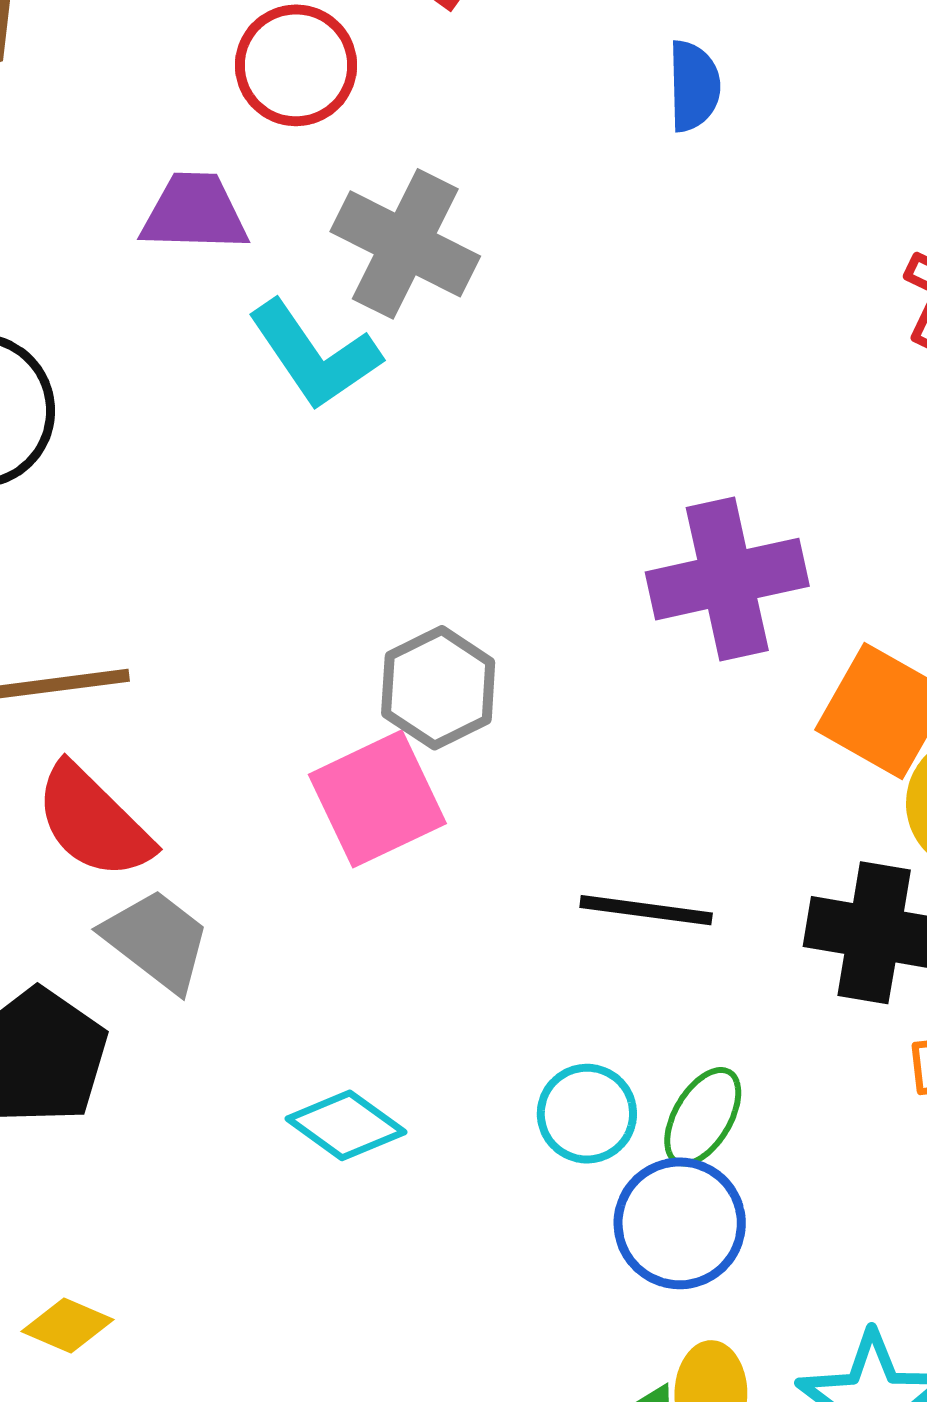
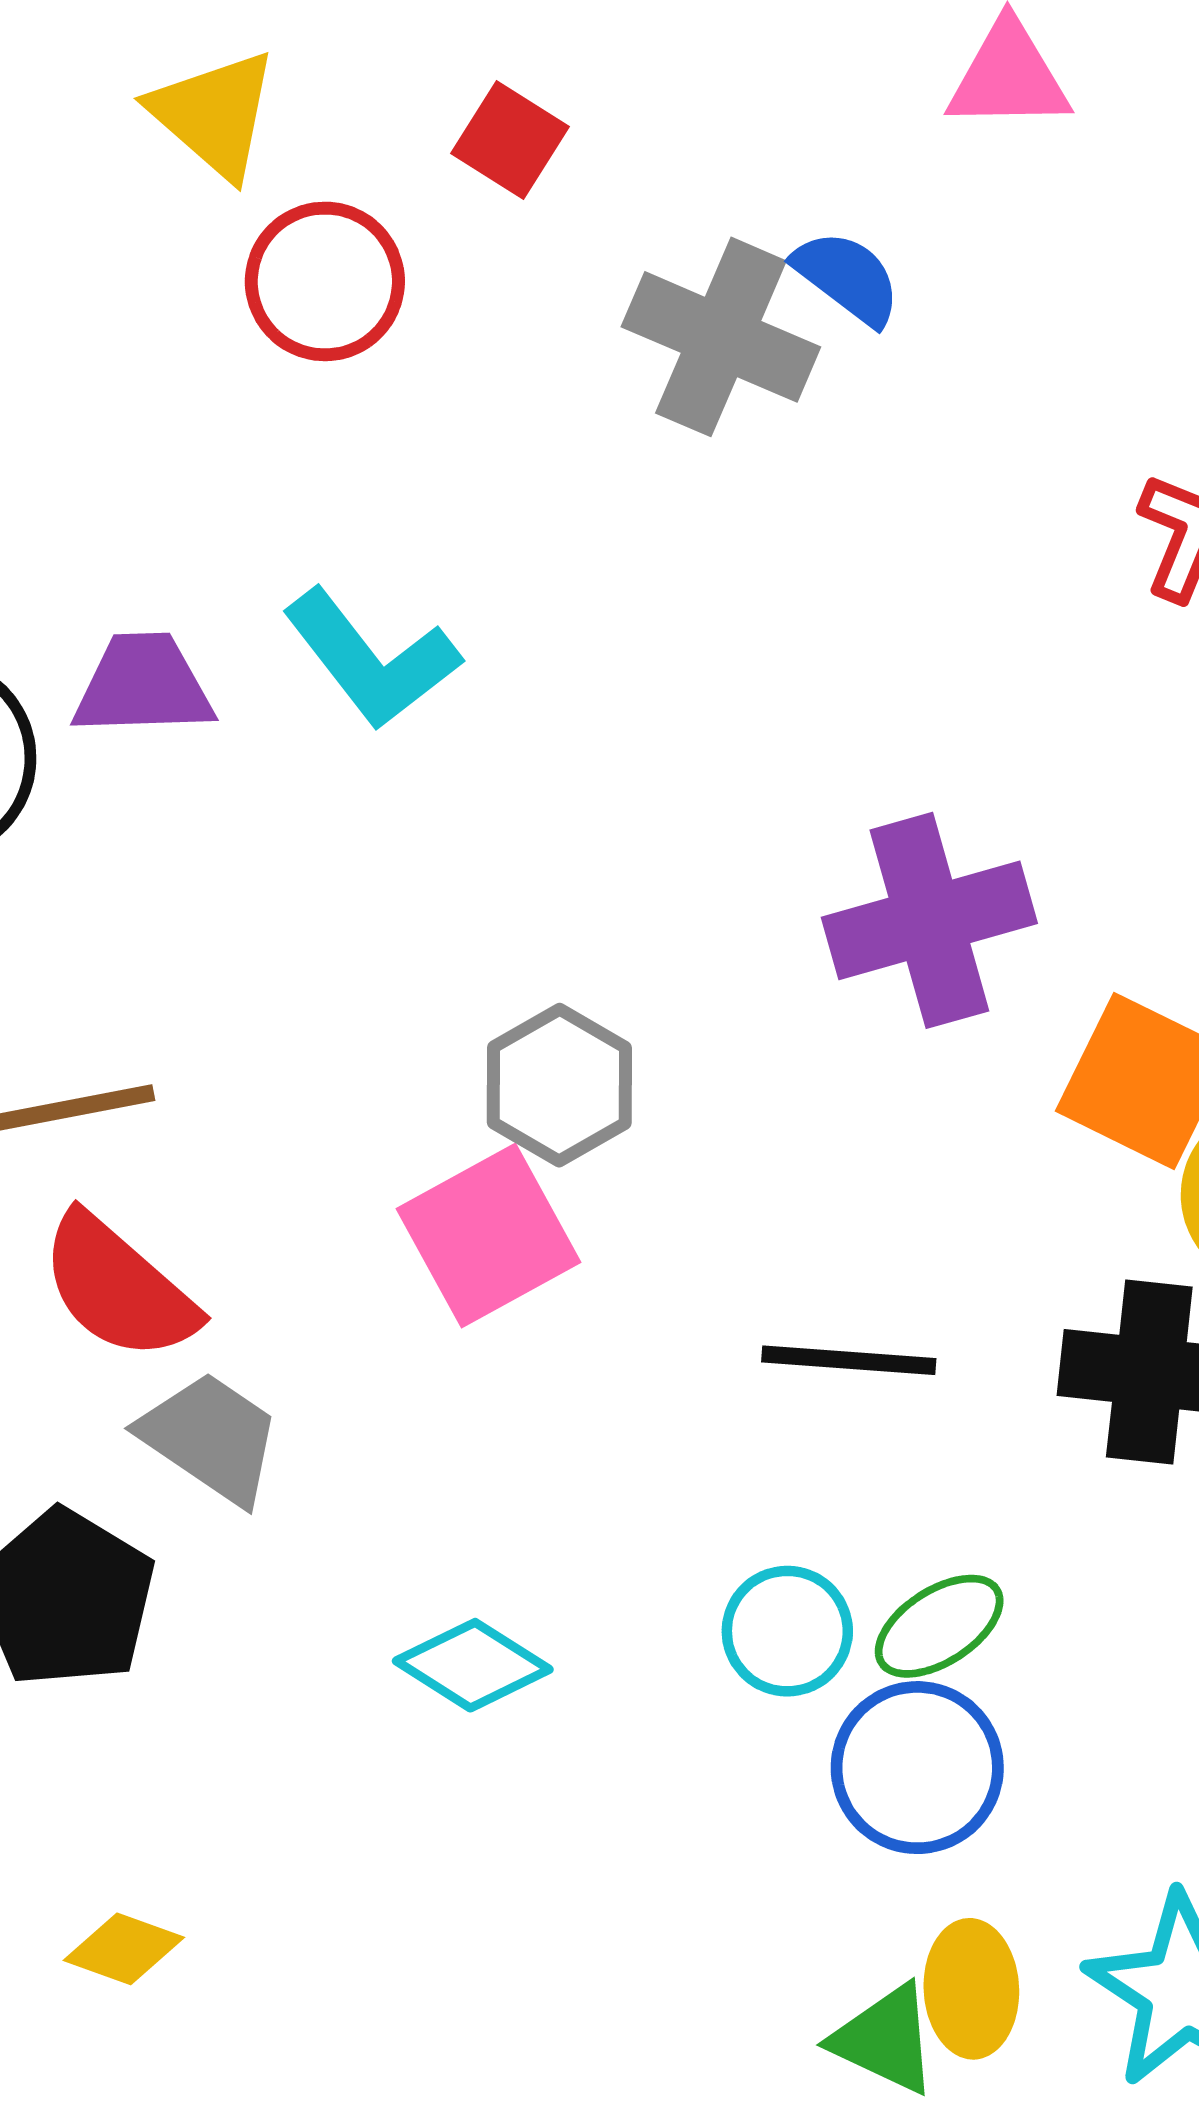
blue semicircle: (694, 86) -> (847, 278), turned -48
purple trapezoid: (194, 213) -> (143, 685), moved
gray cross: (405, 244) -> (721, 337), moved
green ellipse: (703, 1117) -> (939, 1626), turned 30

